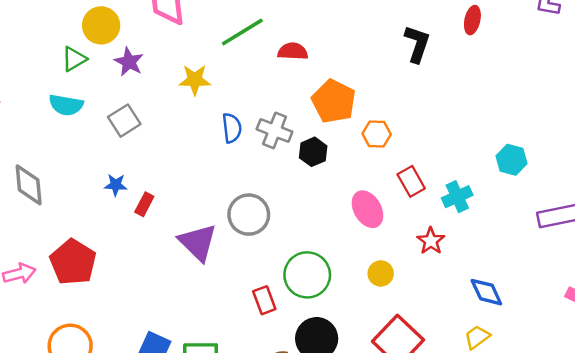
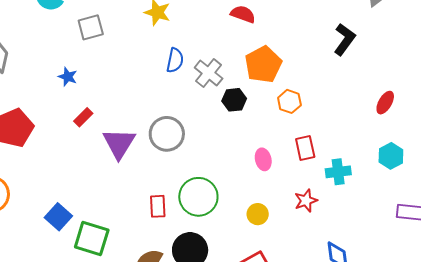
red ellipse: (472, 20) -> (385, 103), moved
red rectangle: (144, 204) -> (83, 117), moved
pink ellipse: (367, 209) -> (263, 159), size x0.7

